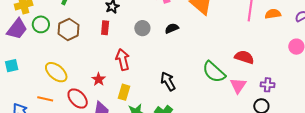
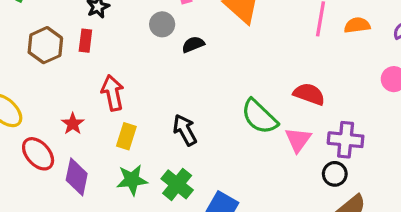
gray circle: (142, 28) -> (162, 24), moved
brown hexagon: (68, 29) -> (45, 45), moved
purple cross: (268, 85) -> (346, 140), size x1.5
yellow rectangle: (124, 92) -> (126, 136), moved

